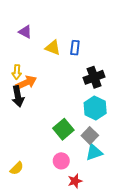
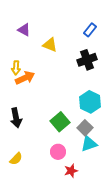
blue rectangle: (75, 48) -> (90, 30), moved, turned 32
black cross: (94, 77) -> (87, 60), moved
black arrow: (18, 96) -> (16, 118), moved

